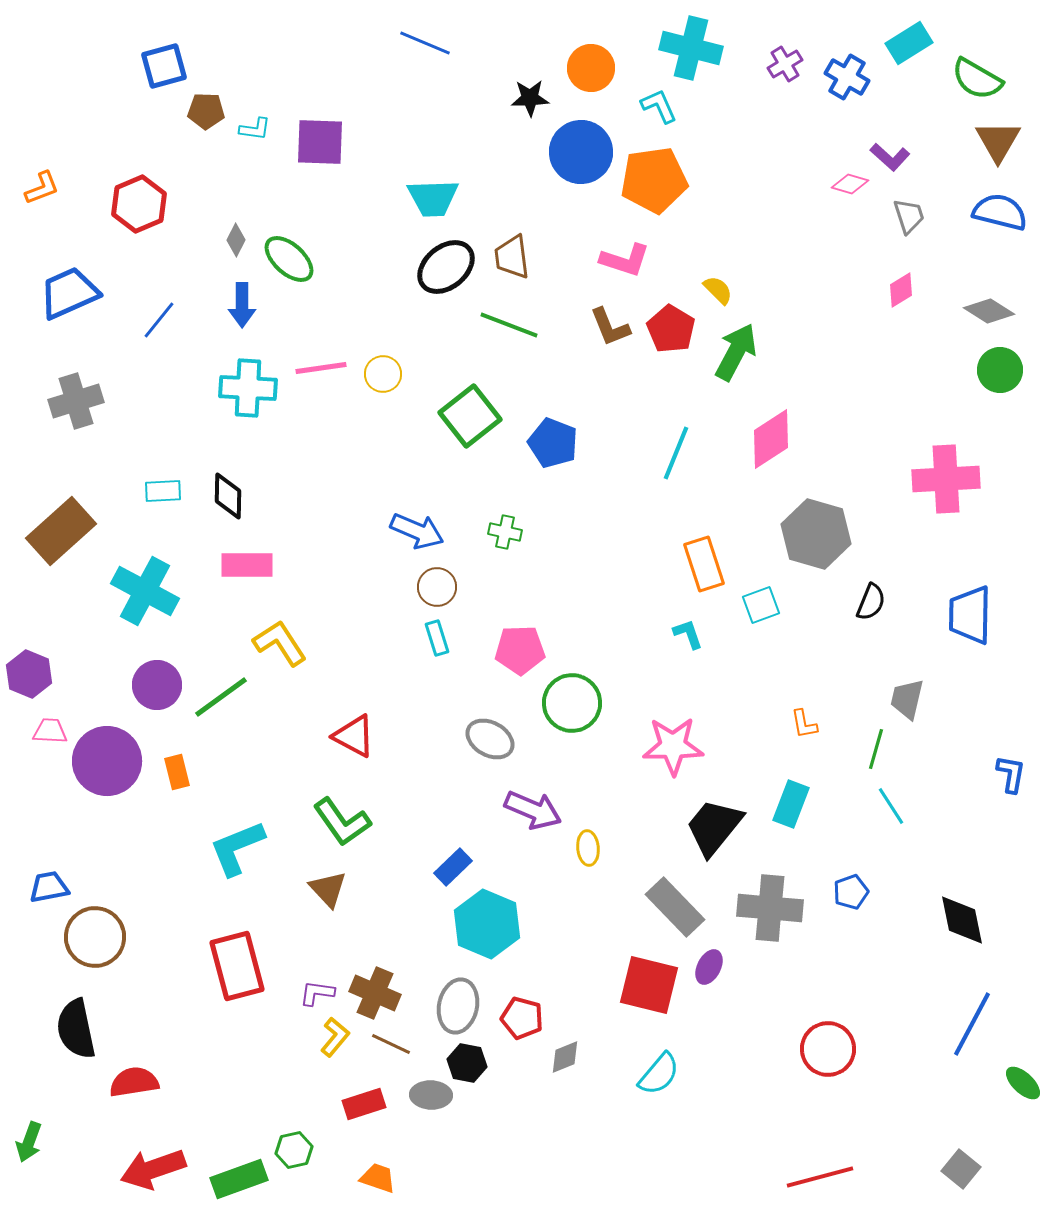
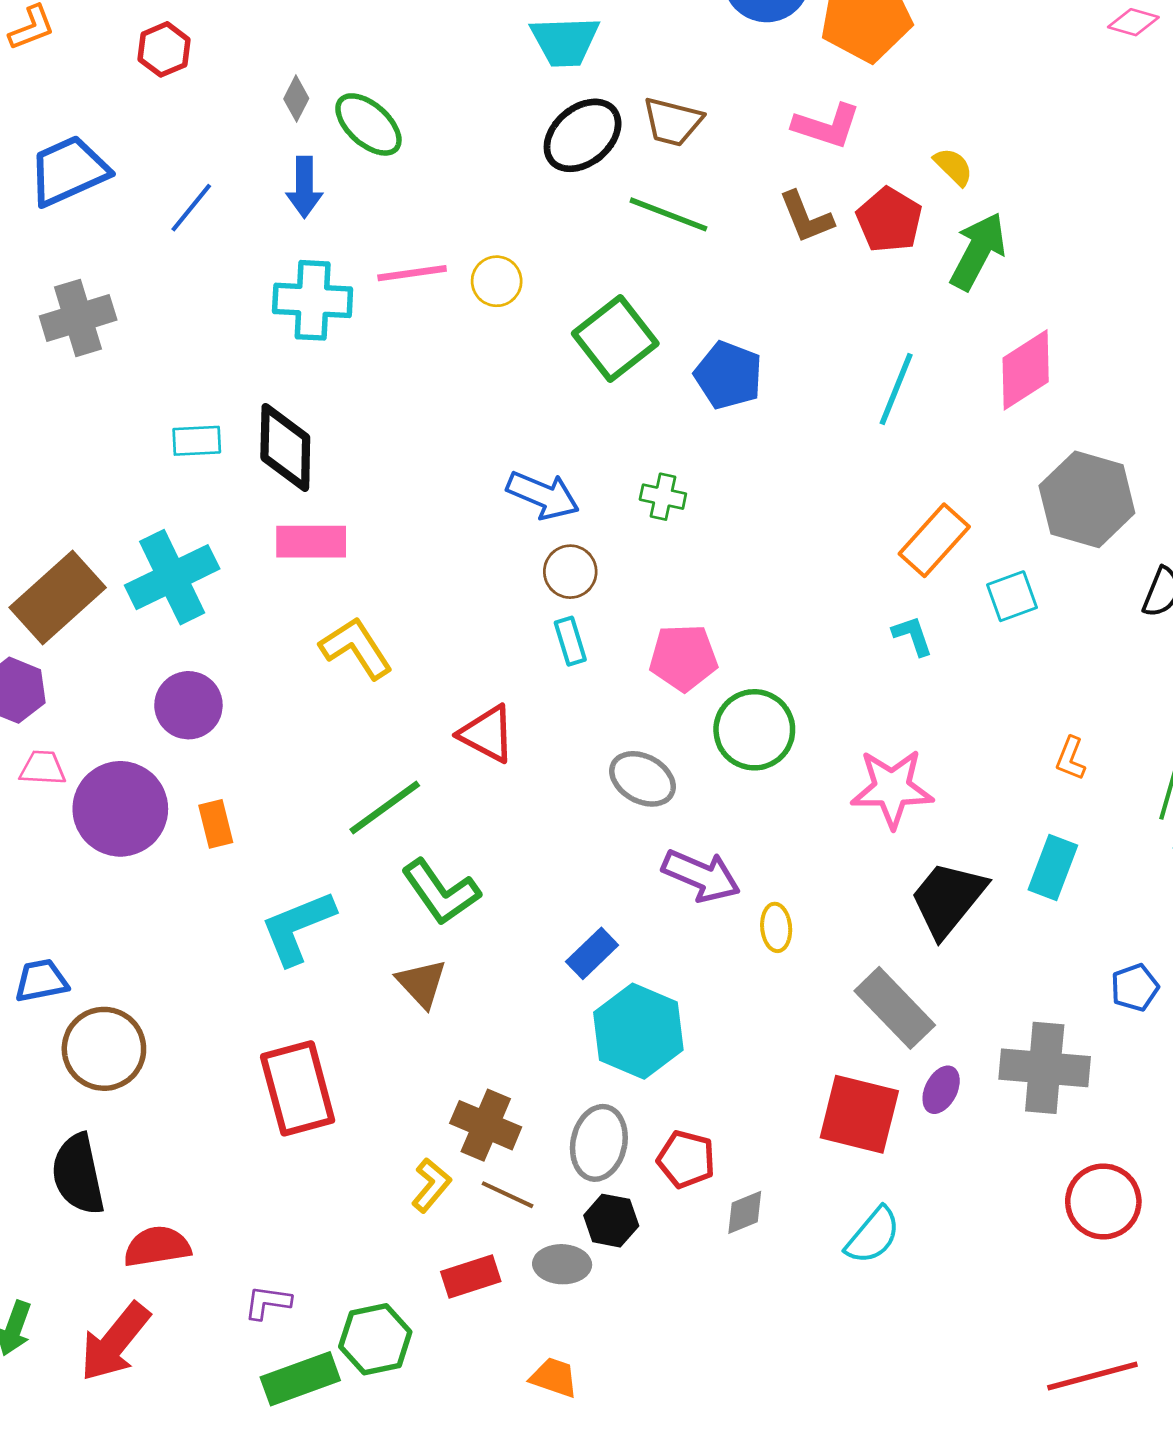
red hexagon: (139, 204) -> (164, 49), size x0.7
brown trapezoid: (512, 257) -> (673, 122), turned -69
black diamond: (228, 496) -> (285, 448), size x1.4
brown rectangle: (61, 531) -> (58, 598), moved
orange rectangle: (704, 564) -> (934, 540), turned 60
cyan cross: (145, 591) -> (172, 577), turned 36
green line: (221, 697) -> (385, 807), moved
orange L-shape: (804, 724) -> (1071, 758), turned 32
red triangle: (354, 736) -> (487, 734), moved
gray cross: (770, 908) -> (1045, 1068), moved
purple L-shape: (317, 993) -> (268, 1302), moved
green hexagon: (294, 1150) -> (375, 1339), size x1.4
red arrow: (153, 1169) -> (115, 1342), moved, turned -32
orange trapezoid: (378, 1178) -> (554, 1377), moved

